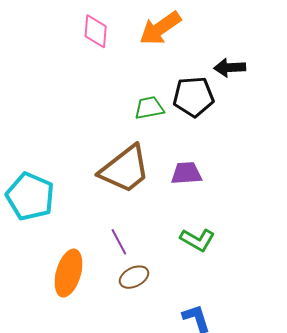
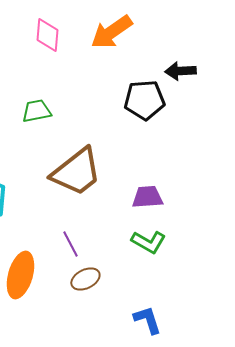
green trapezoid: (149, 108) -> (36, 111), moved
purple trapezoid: (186, 173) -> (147, 197), moved

